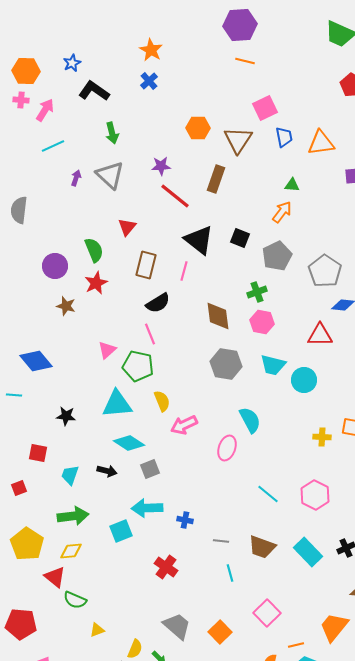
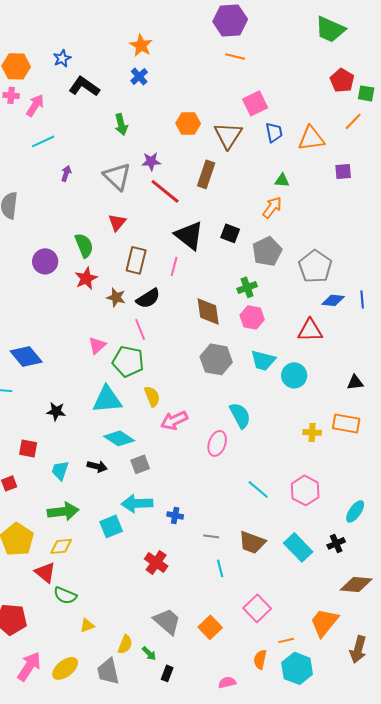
green arrow: (112, 133) -> (121, 124), moved
gray triangle: (110, 175) -> (117, 176), moved
brown star: (66, 306) -> (116, 297), moved

